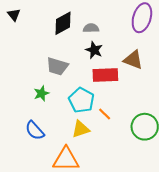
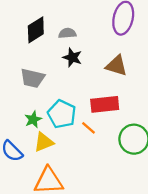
red rectangle: (105, 75) -> (105, 104), moved
green star: (41, 93) -> (33, 119), moved
yellow triangle: (81, 129) -> (44, 142), moved

